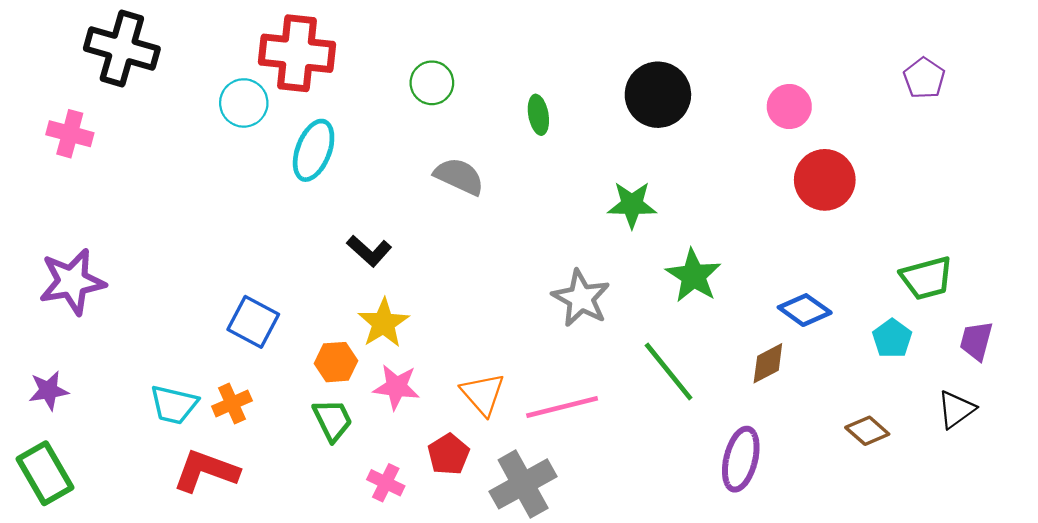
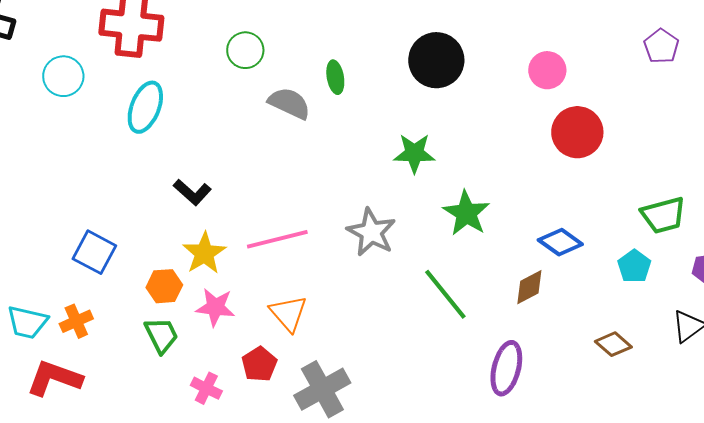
cyan circle: (244, 103) -> (63, 76), moved
gray semicircle: (459, 176) -> (289, 103), moved
pink line: (562, 407) -> (277, 239), moved

